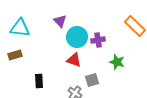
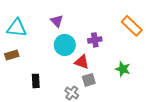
cyan circle: (77, 37) -> (65, 45), moved
red triangle: (74, 60) -> (82, 62), moved
green star: (117, 62) -> (123, 69), moved

